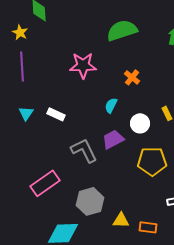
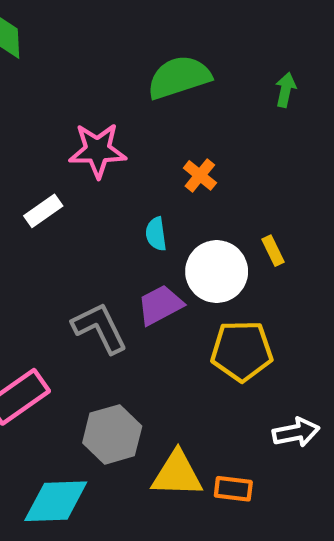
cyan semicircle: (111, 105) -> (156, 234), turned -35
white rectangle: (56, 114) -> (43, 211), moved, turned -60
white circle: (140, 123) -> (217, 272), size x1.5
yellow triangle: (121, 220) -> (177, 474), size x1.5

